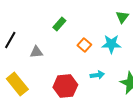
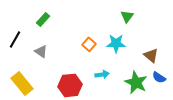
green rectangle: (59, 24) -> (43, 19), moved
gray triangle: (36, 52) -> (41, 51), turned 40

